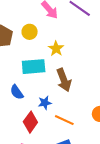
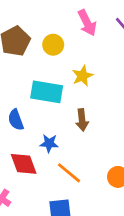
brown arrow: (64, 80) -> (82, 120), size x0.7
red diamond: (30, 122) -> (24, 164), turned -70

